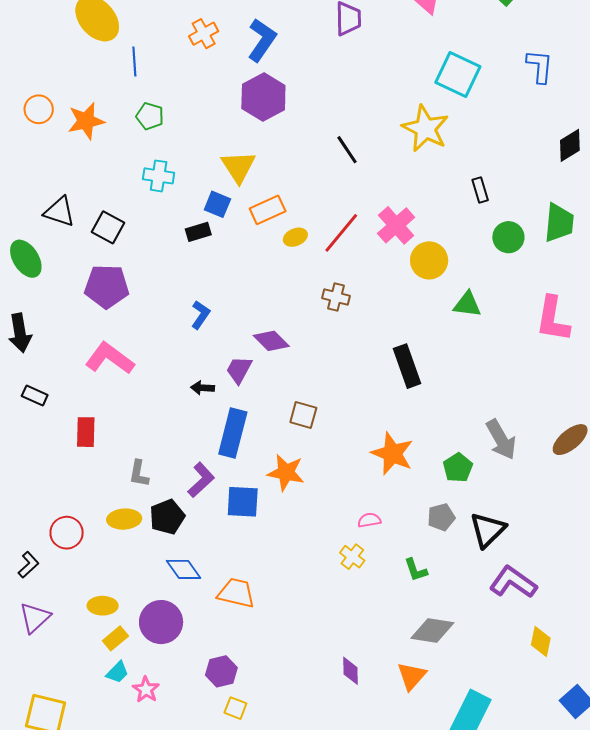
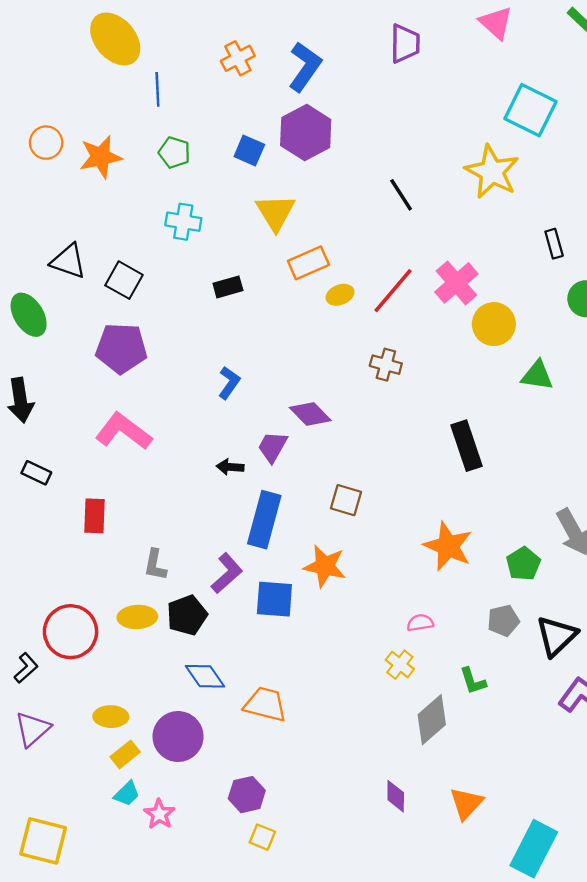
blue square: (217, 204) -> (249, 150), moved
red circle: (67, 533) -> (71, 632), size x1.4
gray diamond: (432, 630) -> (432, 720), moved, turned -51

